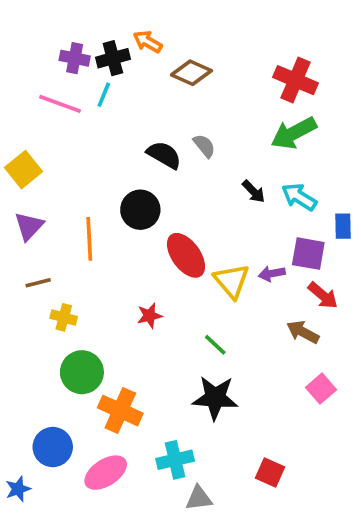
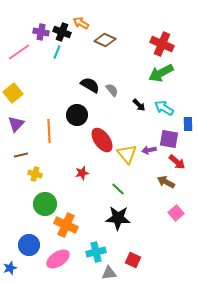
black cross: (113, 58) -> (62, 32), turned 36
pink line: (60, 104) -> (19, 52), moved, turned -55
gray semicircle: (204, 146) -> (112, 90), moved
red square: (270, 473) -> (133, 260), moved

